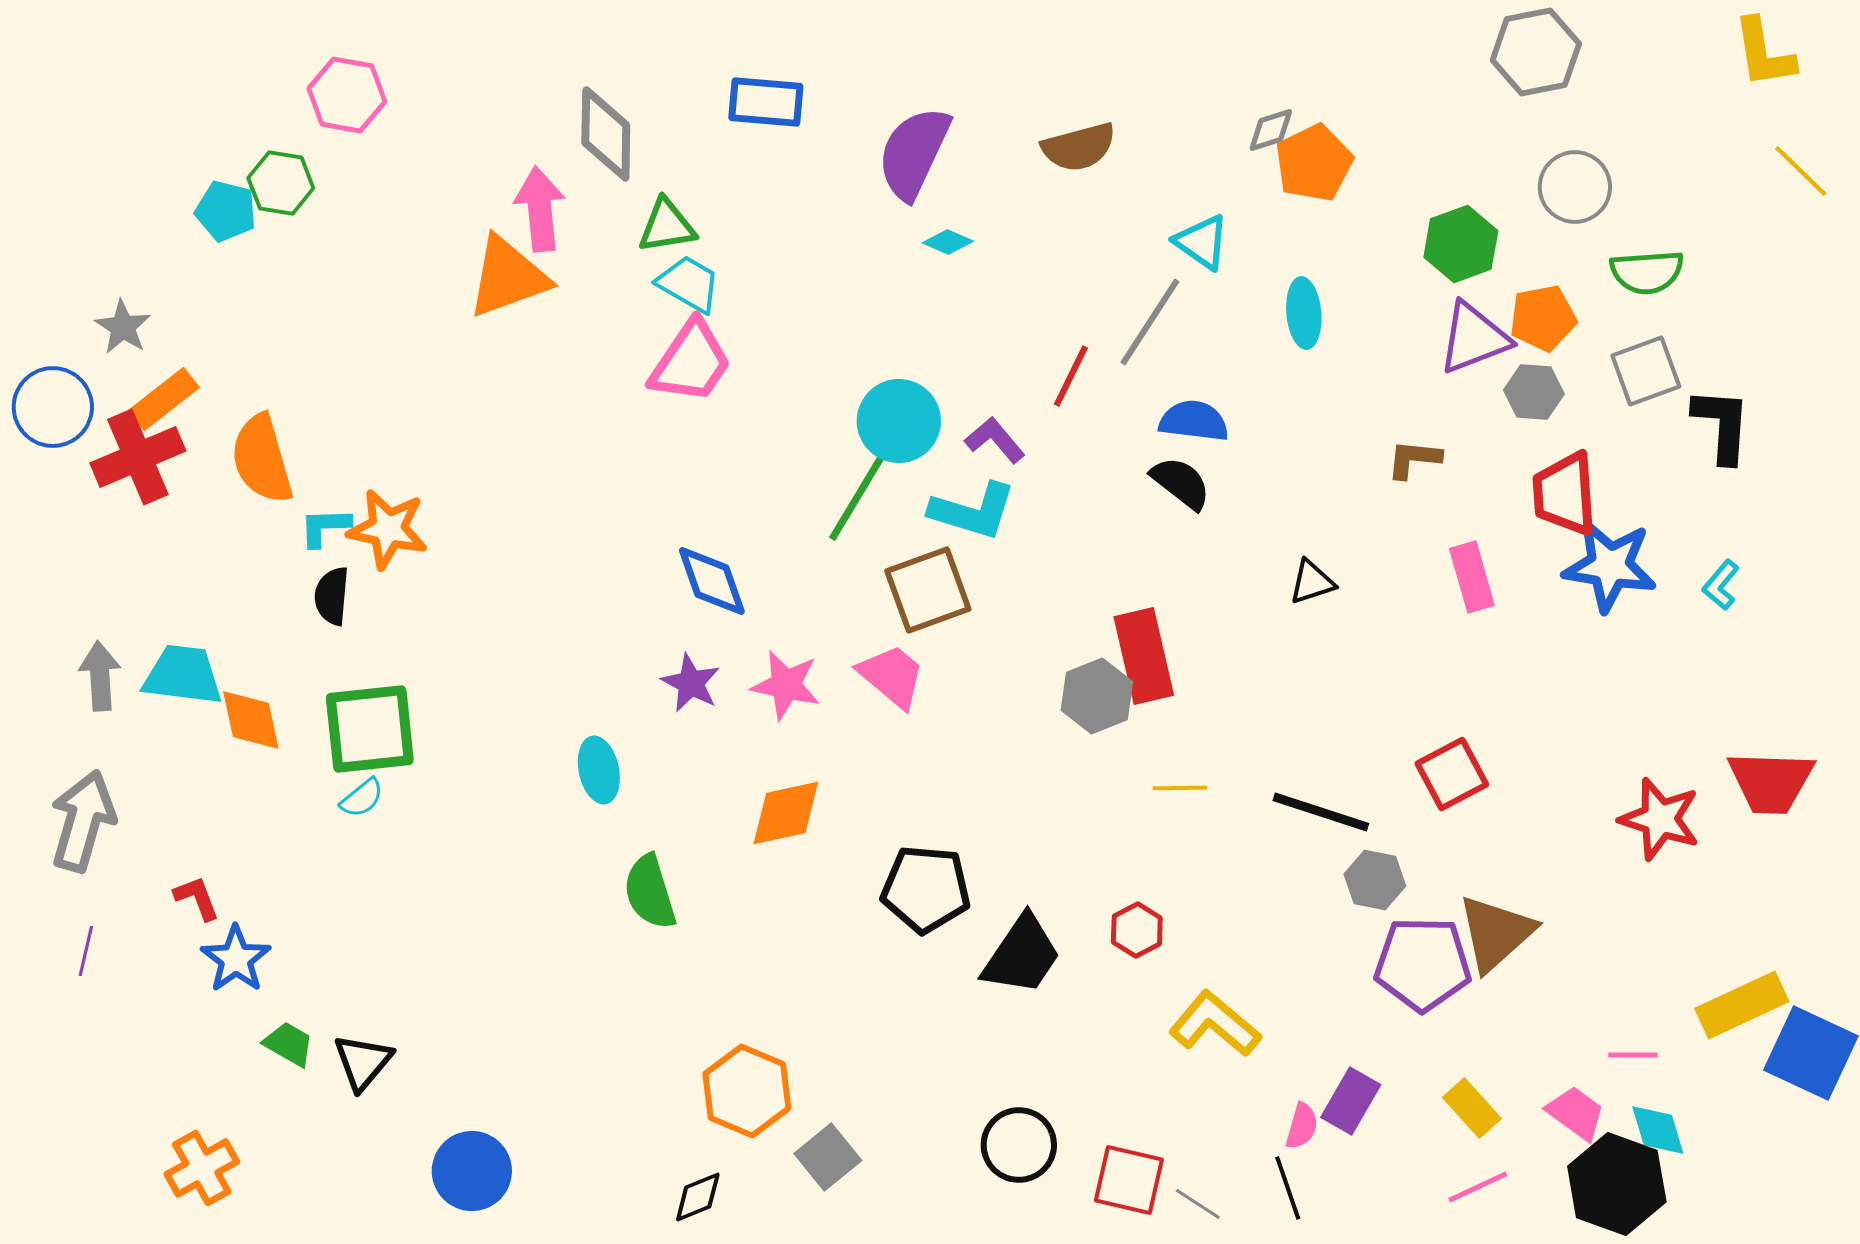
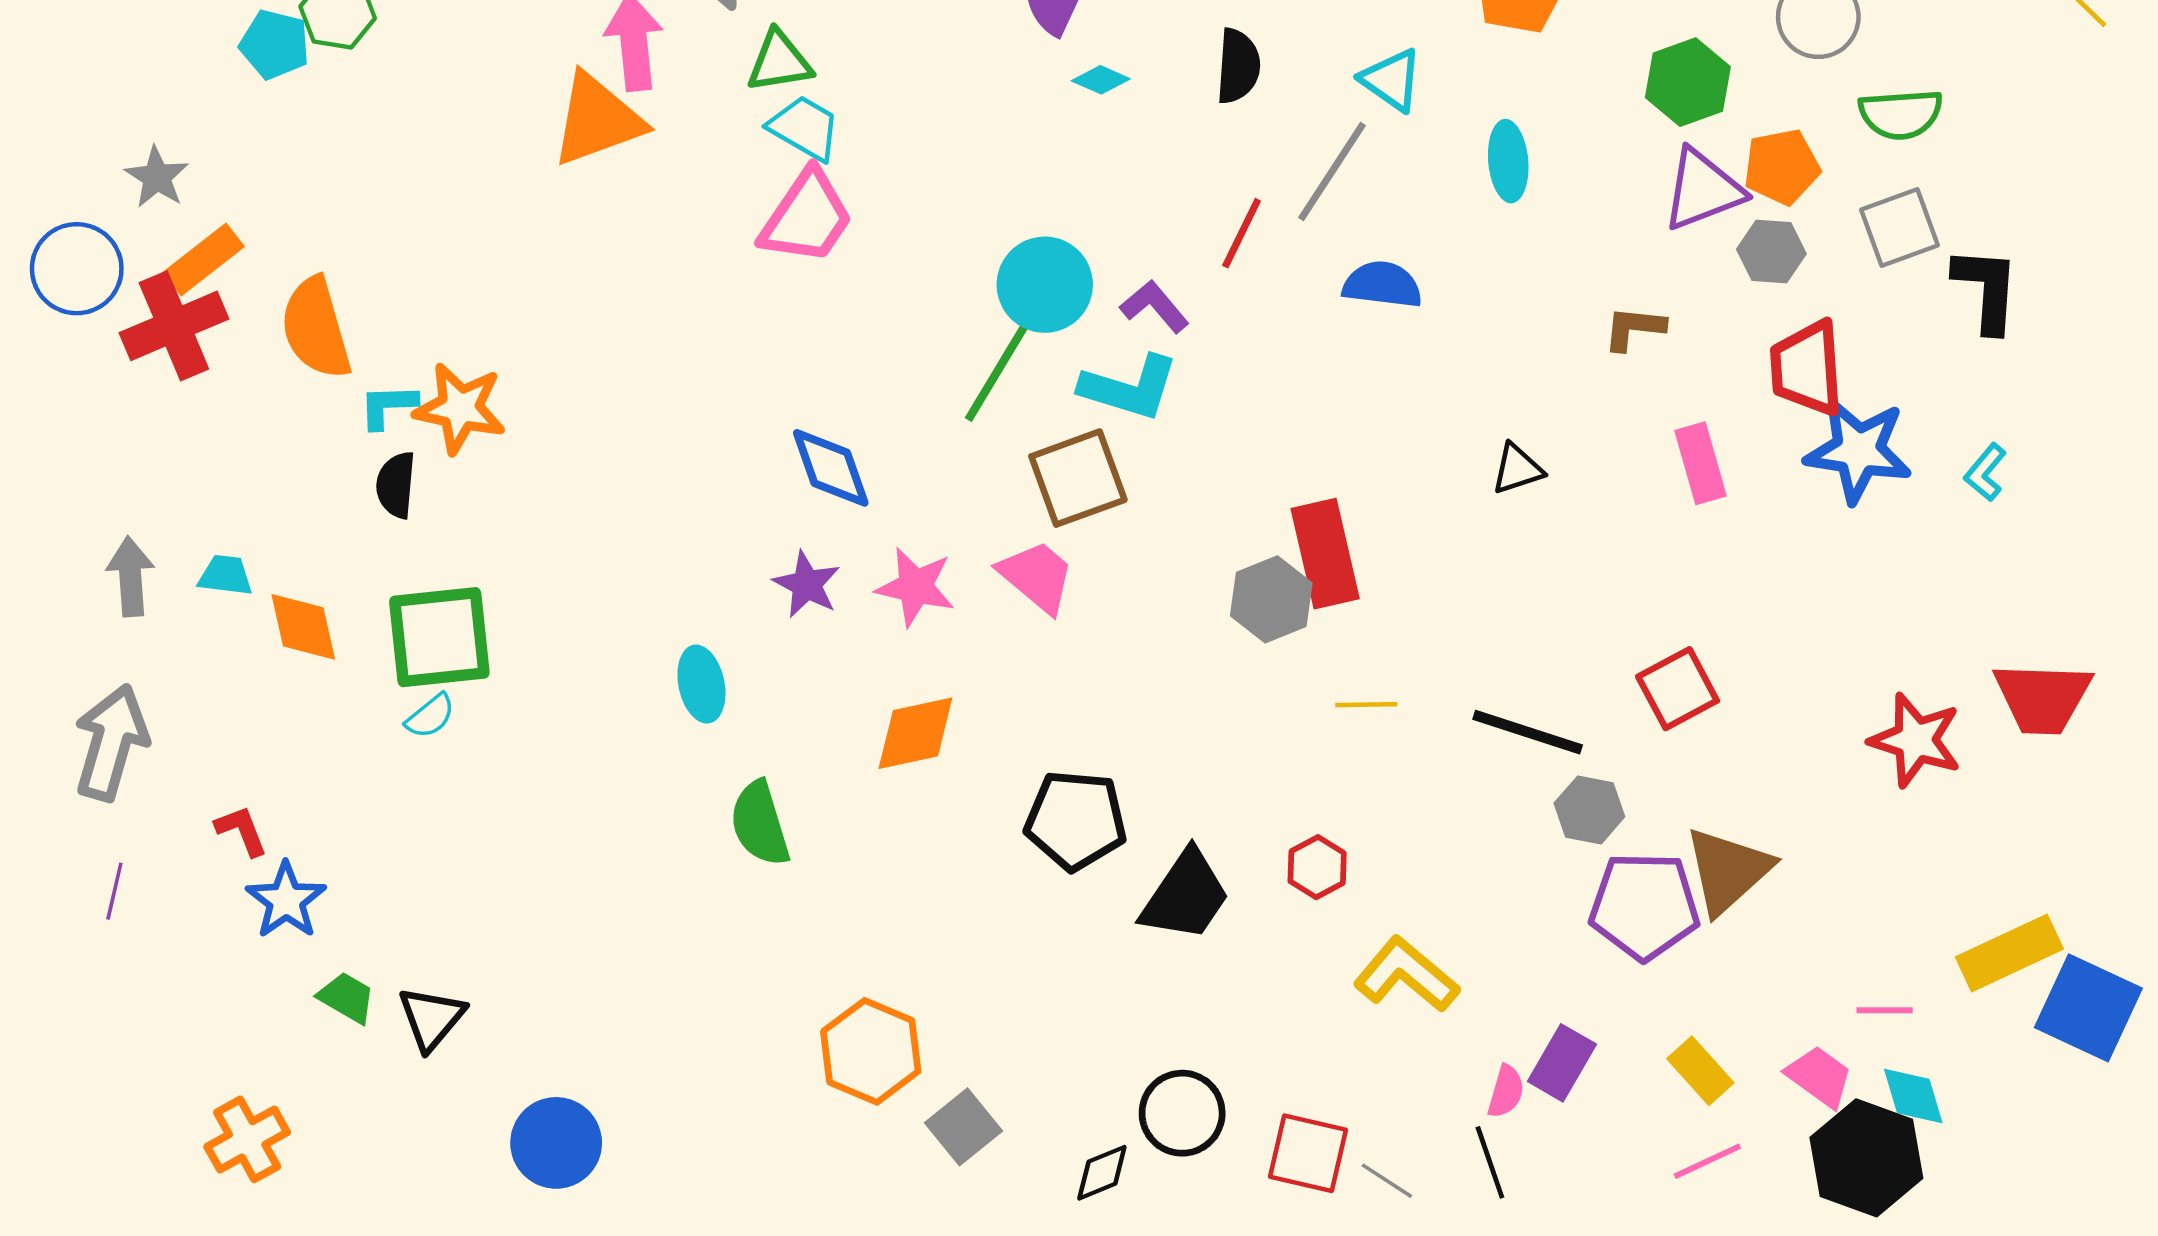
black semicircle: (1181, 483) -> (1238, 66), moved, turned 56
cyan trapezoid: (183, 675) -> (225, 575), size x0.6
black diamond: (698, 1197) -> (1102, 1173), moved

